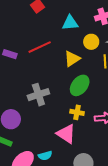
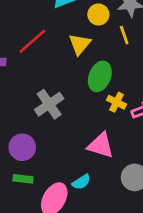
yellow cross: (77, 112) -> (117, 102), moved, turned 32

